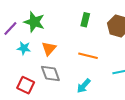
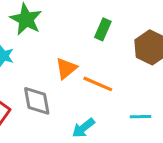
orange triangle: (49, 49) -> (66, 68), moved

